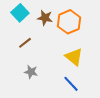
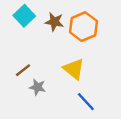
brown line: (25, 43) -> (23, 70), moved
yellow triangle: (74, 57) -> (74, 69), moved

